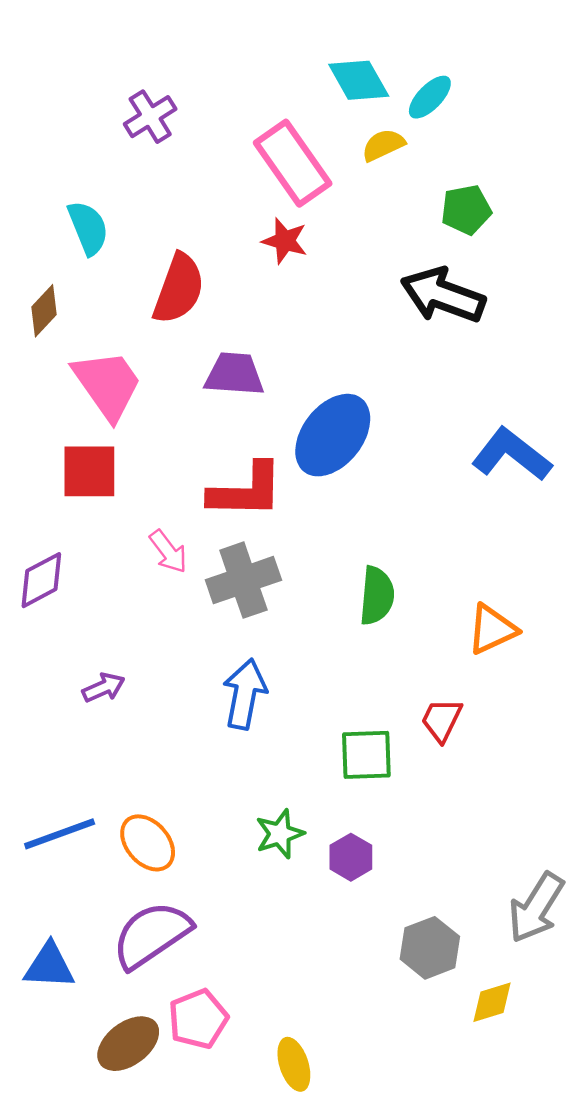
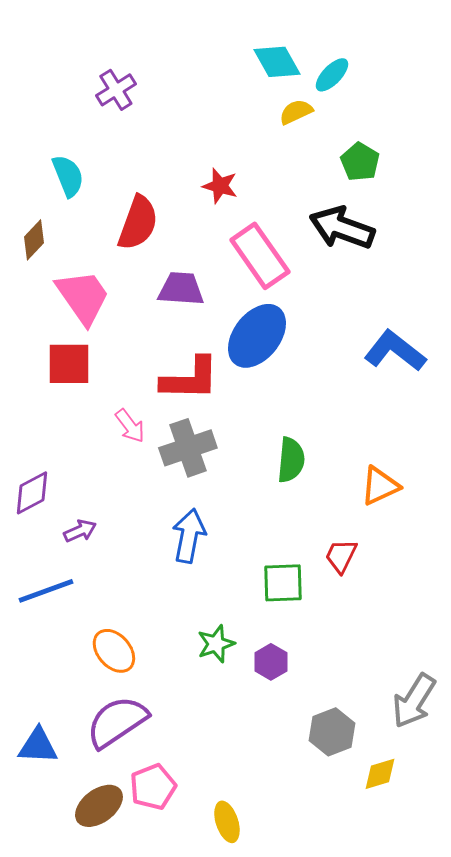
pink rectangle: (293, 163) -> (260, 256), moved
green pentagon: (466, 210) -> (360, 162), turned -30
purple diamond: (41, 580) -> (32, 493), moved
blue line: (60, 834) -> (46, 591), moved

